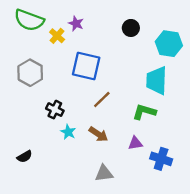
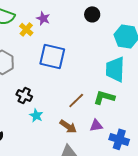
black circle: (131, 28) -> (92, 14), moved
brown line: (102, 100) -> (76, 100), moved
brown arrow: (98, 134) -> (68, 126), moved

